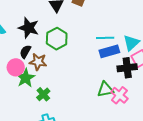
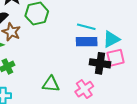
green triangle: (105, 89) -> (51, 84), moved

